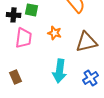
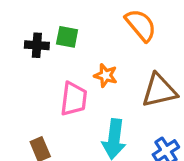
pink trapezoid: (24, 38) -> (74, 99), moved

